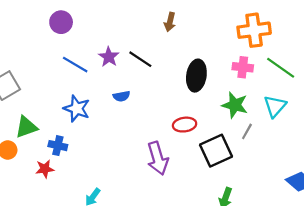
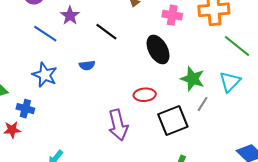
purple star: (109, 57) -> (70, 16), moved
pink cross: (243, 67) -> (172, 15), moved
black ellipse: (196, 76) -> (158, 49), turned -40

